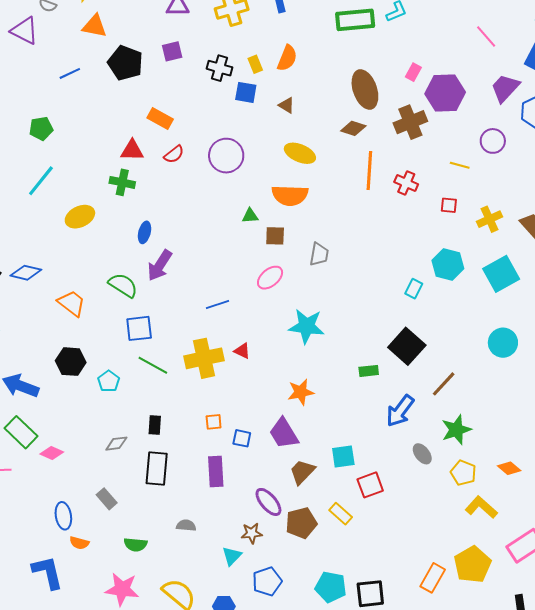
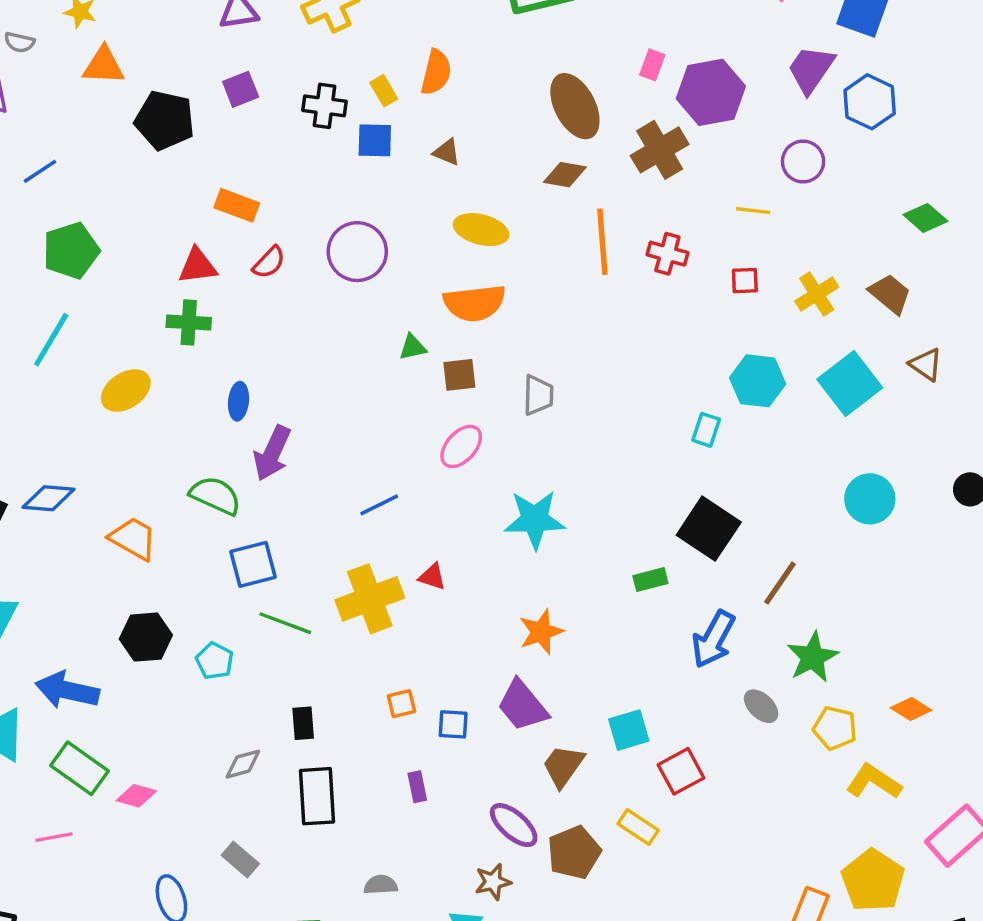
blue line: (70, 73) -> (40, 171), moved
green pentagon: (41, 128) -> (71, 251), moved, size x1.4
purple rectangle: (216, 472) -> (417, 787), size x0.6

